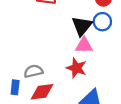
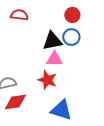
black triangle: (82, 26) -> (52, 41), turned 40

